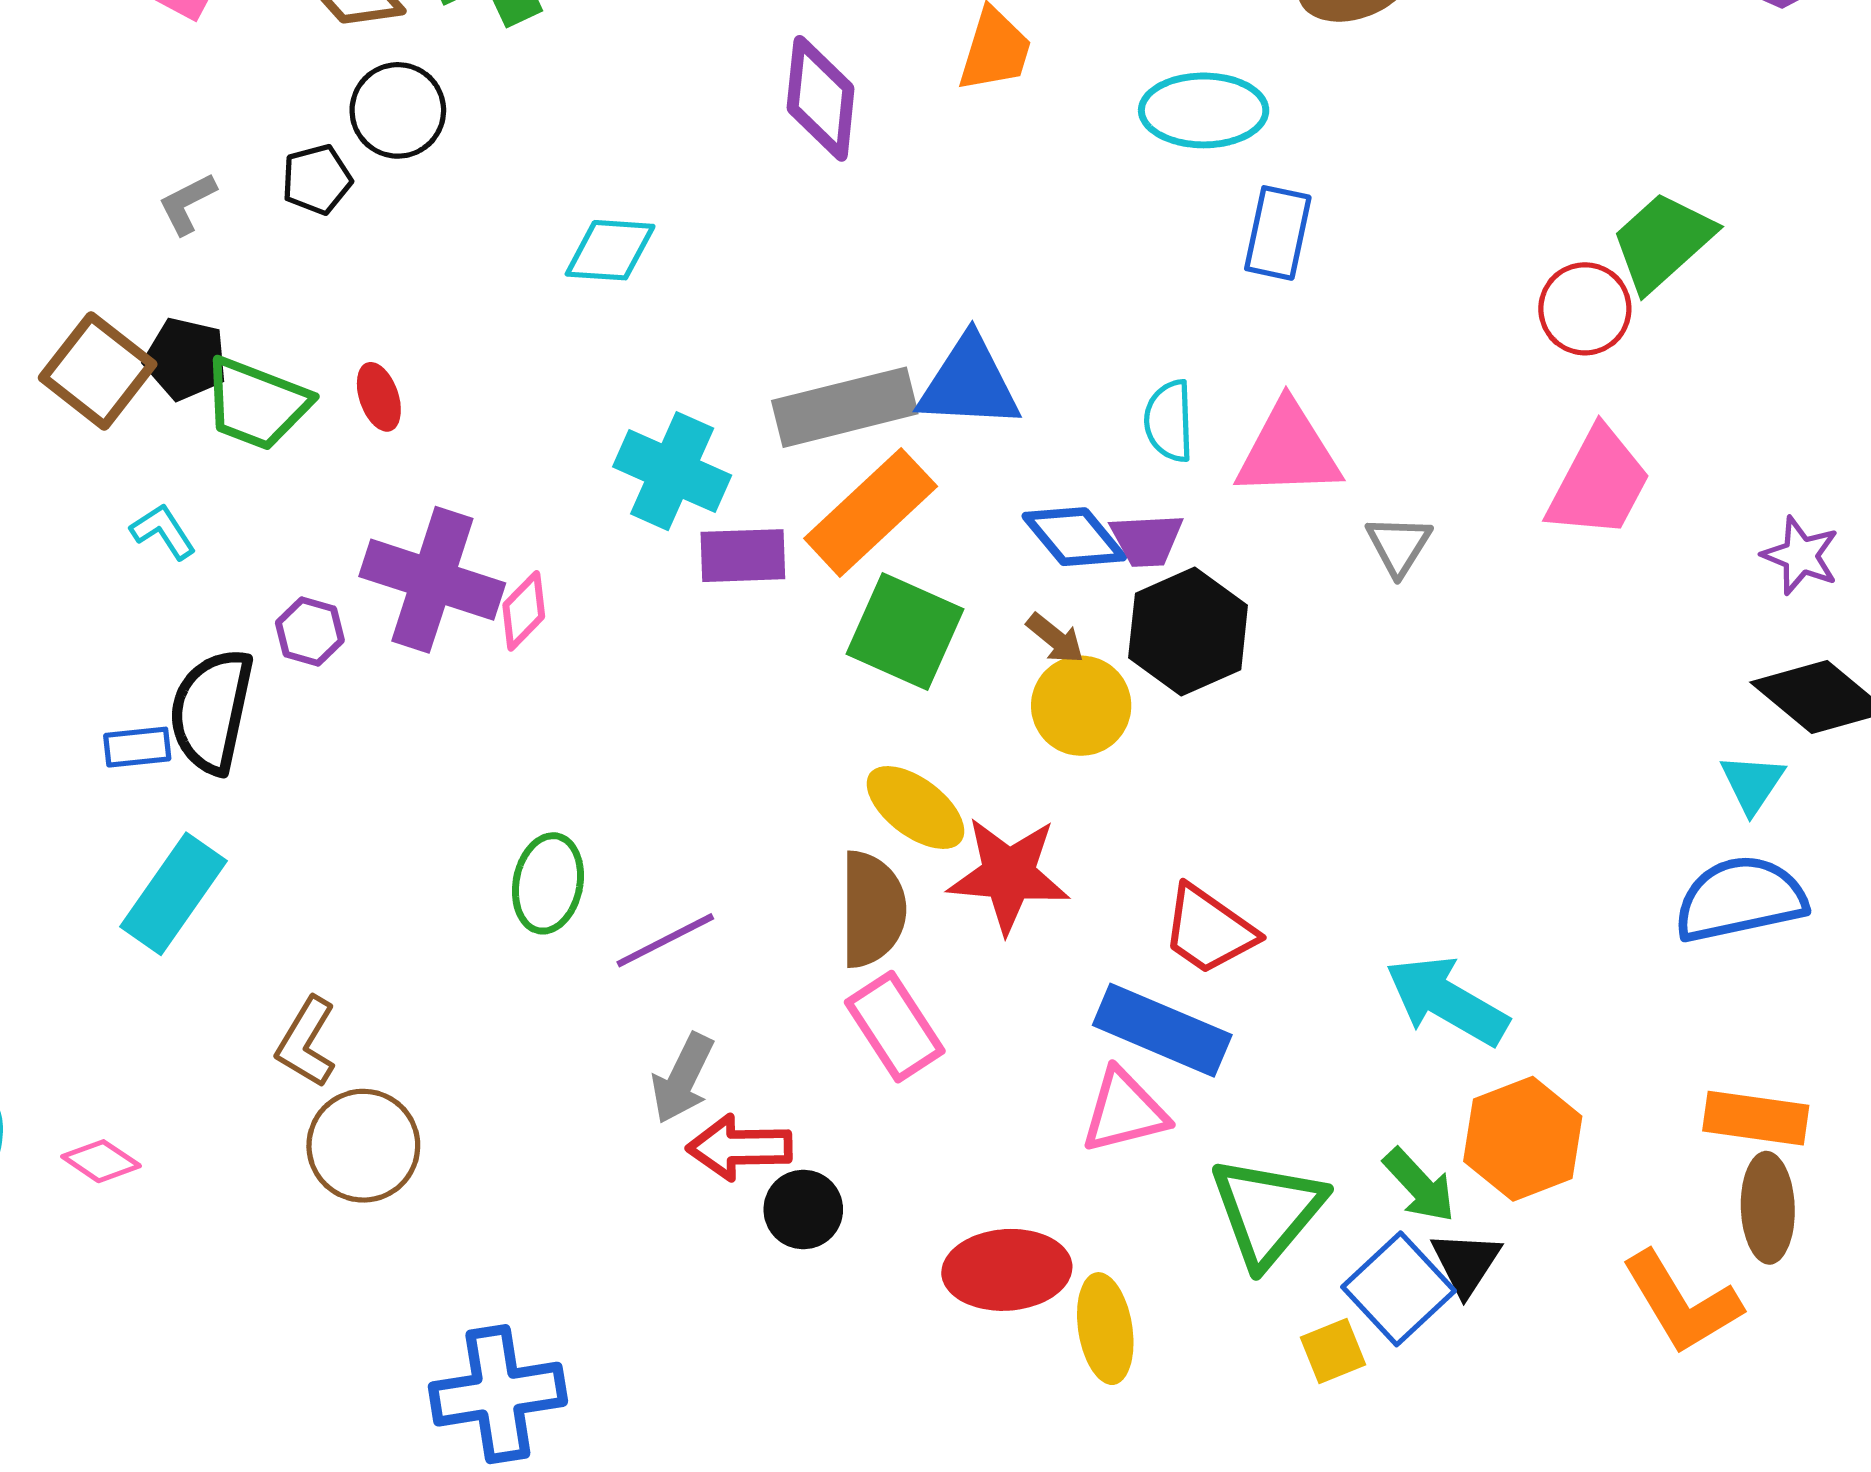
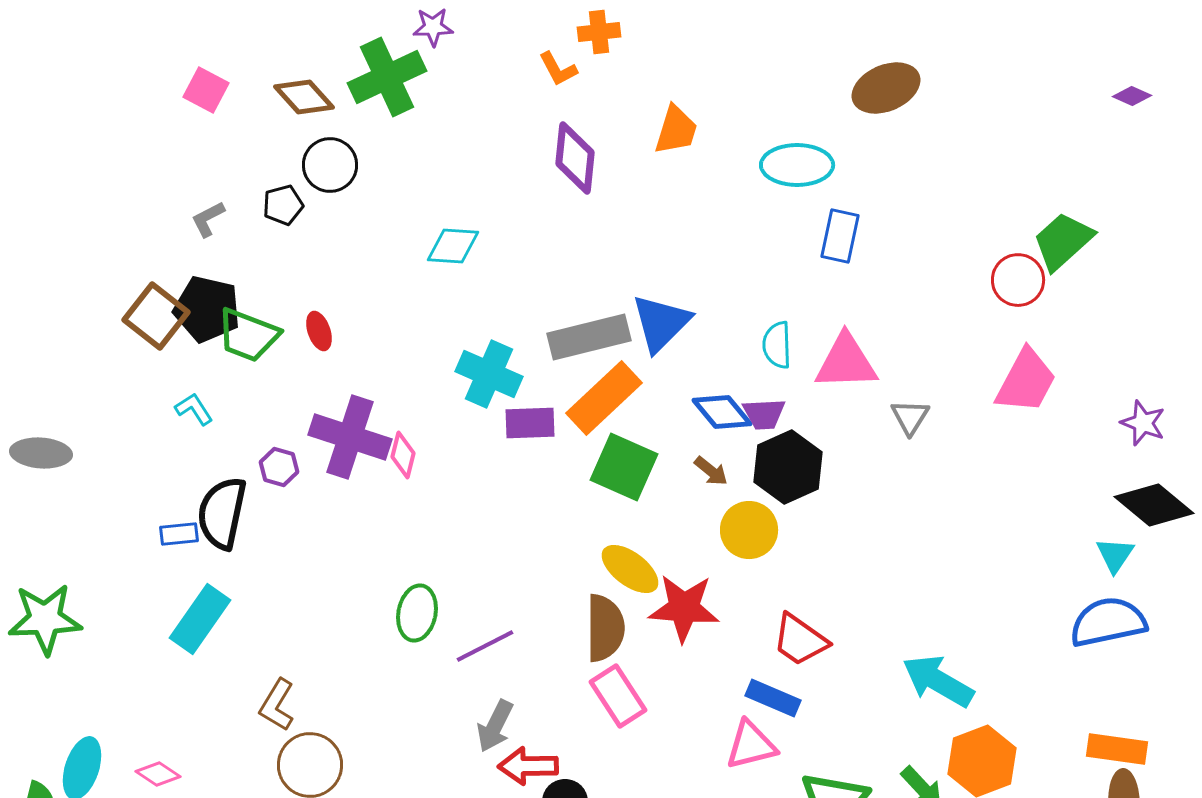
black pentagon: (186, 359) -> (207, 309), size x1.4
blue triangle: (969, 383) -> (661, 323), turned -48
pink diamond: (524, 611) -> (403, 455), turned -30
yellow circle: (1081, 706) -> (749, 530), moved
blue rectangle: (1162, 1030) -> (773, 698), size x0.7

